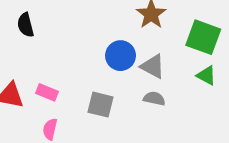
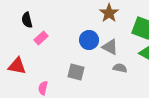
pink rectangle: (47, 92) -> (41, 38), moved, turned -64
gray semicircle: (154, 98) -> (120, 68), moved

